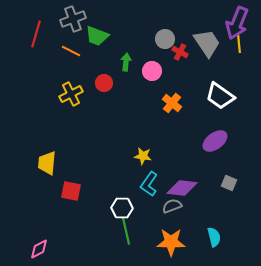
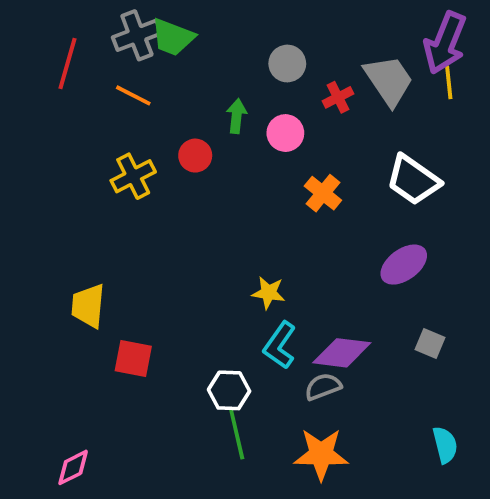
green trapezoid: (97, 36) -> (173, 37), moved
gray circle: (165, 39) -> (287, 64), moved
red cross: (180, 52) -> (338, 97), turned 35
cyan semicircle: (214, 237) -> (445, 445), moved

